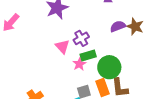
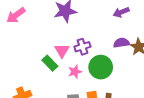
green rectangle: (88, 55) -> (50, 63), moved, turned 49
green circle: (109, 67) -> (101, 67), moved

